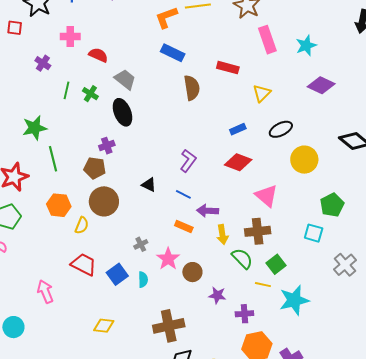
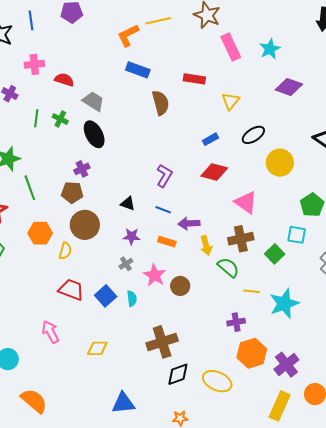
green square: (276, 264) -> (275, 254), moved
pink arrow: (45, 292) -> (50, 332), moved
purple star: (217, 295) -> (132, 236), moved

